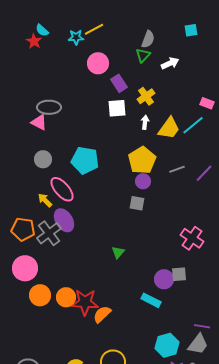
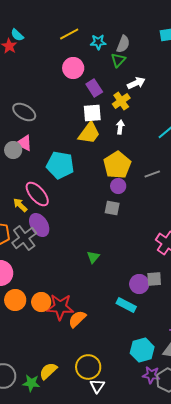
cyan star: (76, 37) -> (98, 42), moved
white arrow: (170, 63) -> (136, 83), moved
gray ellipse: (49, 107) -> (24, 112), turned 30
pink triangle: (39, 122) -> (24, 143), moved
yellow trapezoid: (169, 128) -> (89, 133), moved
gray circle: (43, 159) -> (13, 150), moved

